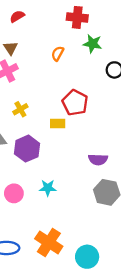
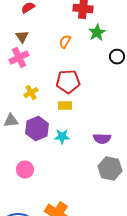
green star: (93, 44) -> (97, 33), turned 30
red pentagon: (75, 103) -> (68, 82), moved, turned -30
cyan star: (48, 188) -> (62, 137), moved

